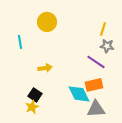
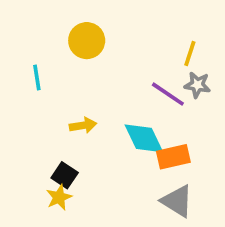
purple line: (96, 62) -> (168, 94), moved
cyan diamond: (79, 94) -> (144, 138), moved
gray triangle: (96, 109) -> (177, 201), turned 36

